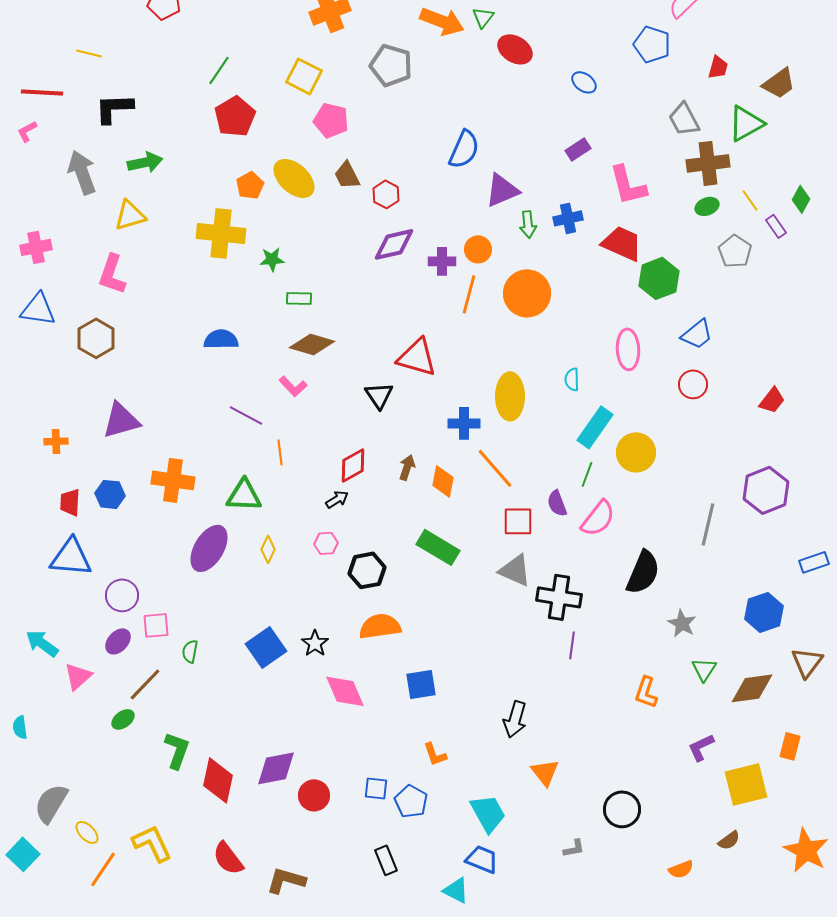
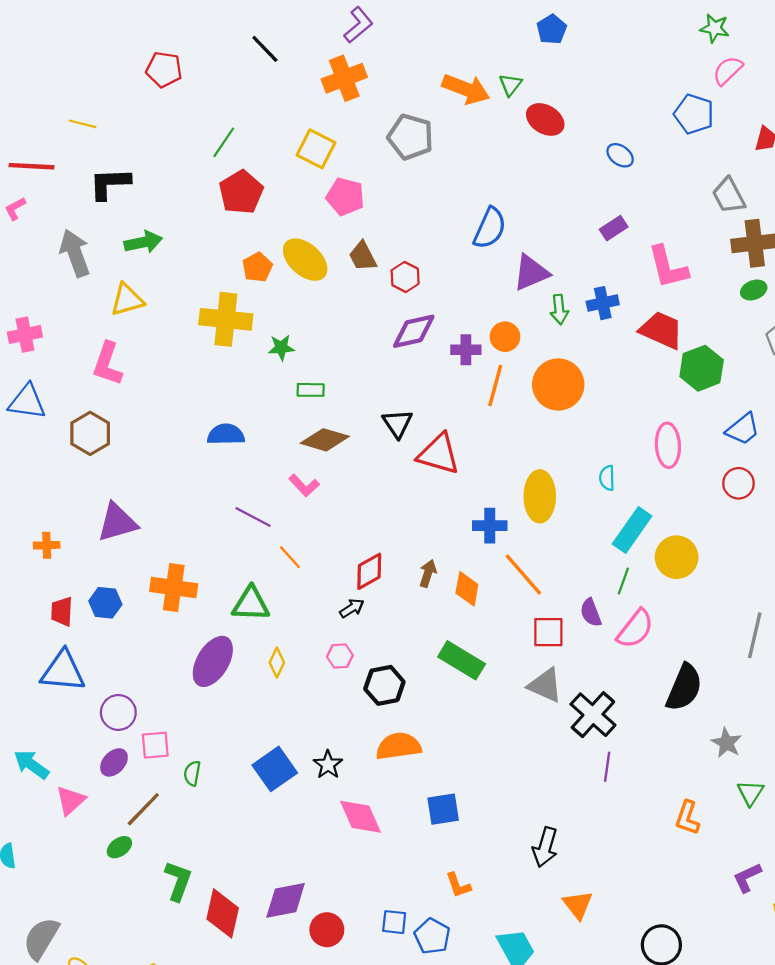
black triangle: (379, 395) -> (397, 424), moved
orange line: (280, 452) -> (290, 557), turned -35
black cross: (559, 597) -> (593, 715), turned 33

